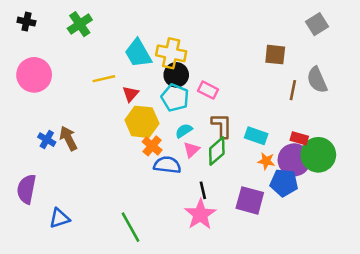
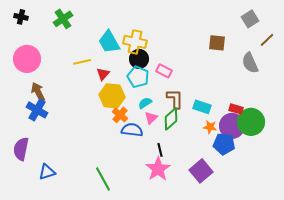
brown line: (293, 90) -> (267, 40), moved, turned 35
brown arrow: (68, 138) -> (38, 92), moved
blue cross: (47, 140) -> (37, 110), size x1.5
purple square: (250, 200) -> (201, 171), moved, turned 35

